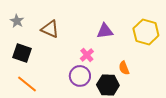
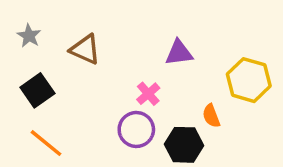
yellow hexagon: (146, 32) -> (249, 80), moved
black square: (22, 53) -> (37, 90), turned 36

